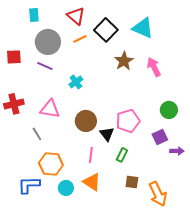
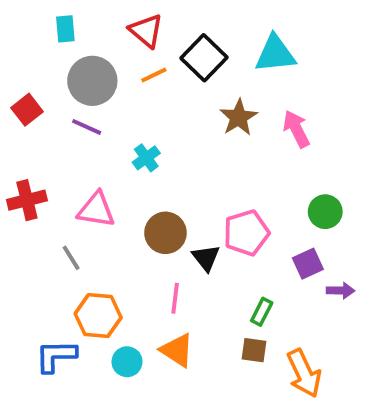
cyan triangle: (143, 28) -> (275, 54), turned -30
red square: (14, 57) -> (27, 110), turned -35
green rectangle: (122, 155) -> (262, 312), moved

